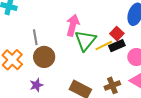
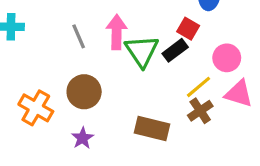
gray line: (35, 37) -> (79, 36), moved
yellow line: (104, 46) -> (198, 87), moved
black rectangle: (117, 46) -> (175, 50), moved

